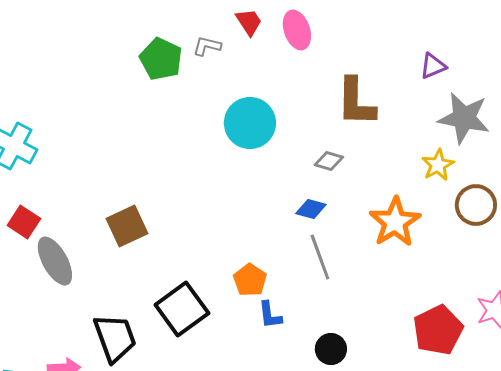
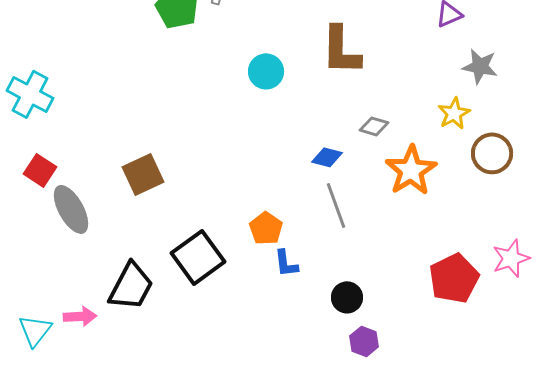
brown L-shape: (356, 102) -> (341, 50), moved
gray star: (464, 118) -> (480, 66), size x0.7
cyan circle: (250, 123) -> (266, 71), size x0.7
gray diamond: (329, 161) -> (374, 126), moved
black trapezoid: (115, 338) -> (131, 286), turned 48

